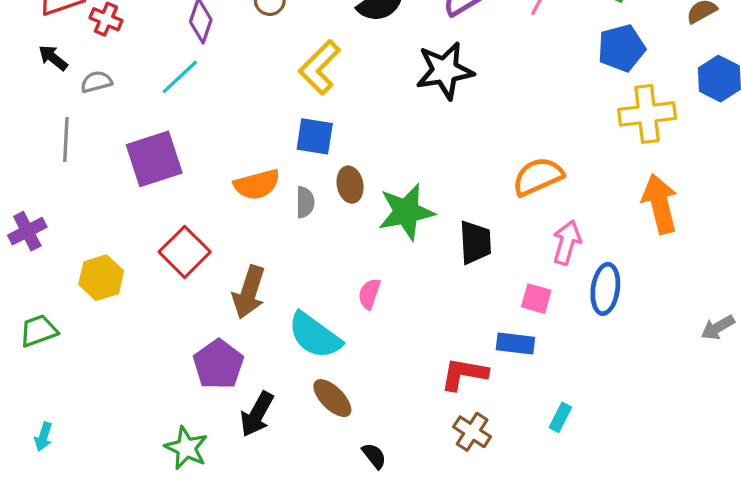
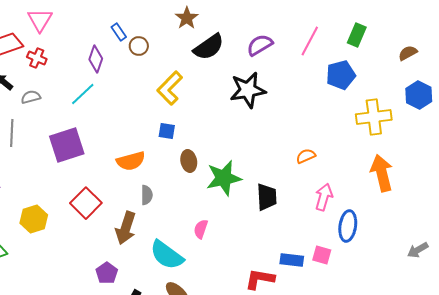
blue pentagon: (621, 48) -> (341, 75), moved
blue square: (315, 136) -> (167, 131), size x0.7
orange semicircle: (538, 177) -> (306, 156), size x0.6
gray semicircle: (305, 202) -> (147, 195), moved
pink square: (536, 299) -> (322, 255), moved
purple pentagon: (218, 364) -> (107, 273), size x0.7

